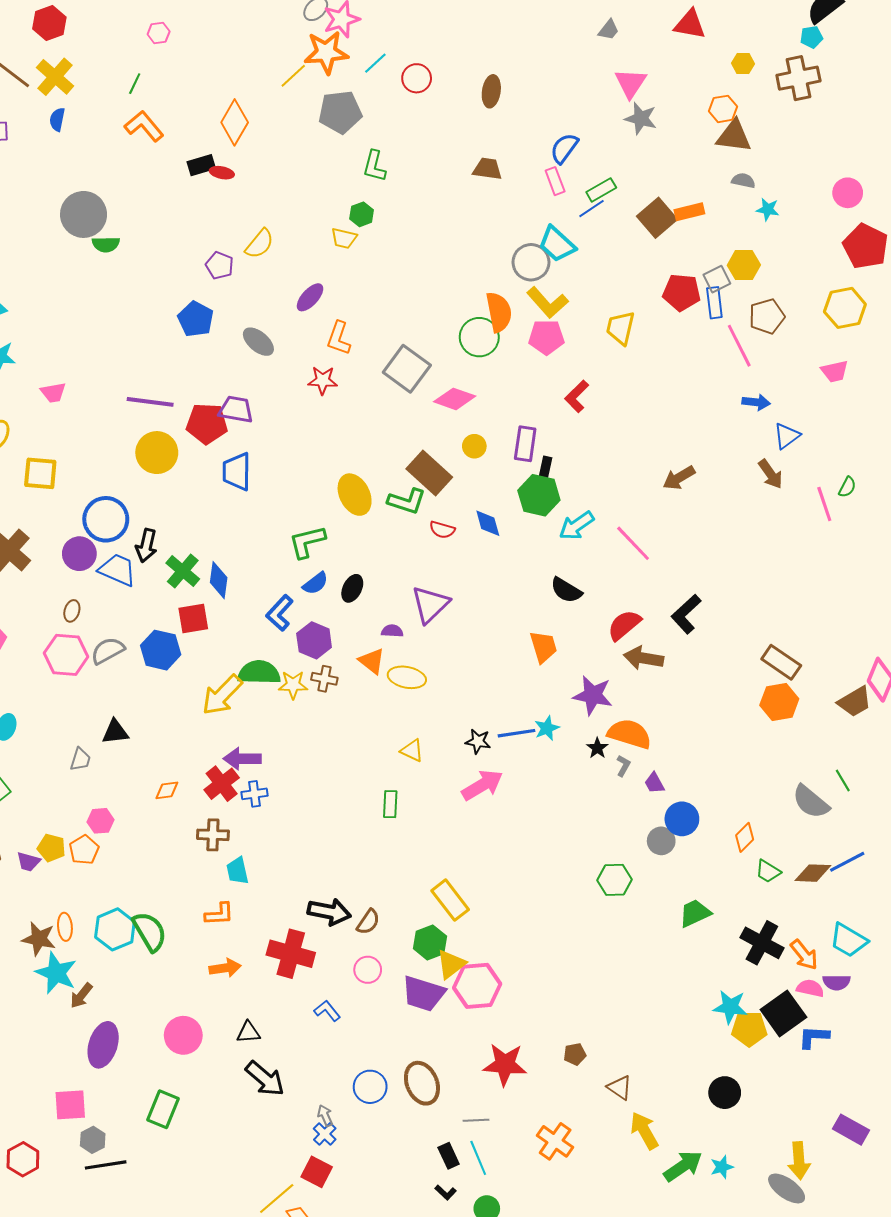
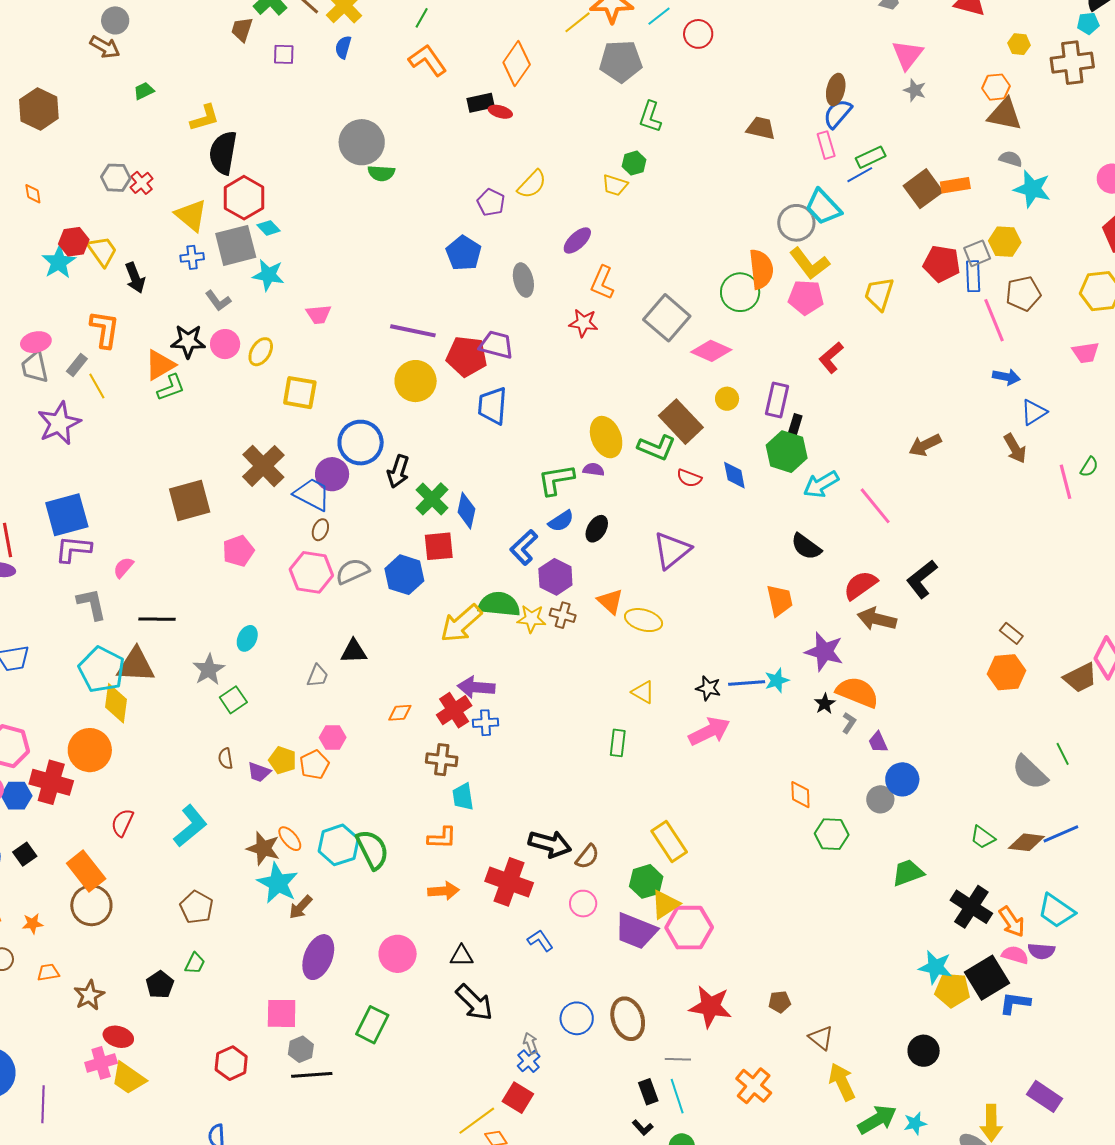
brown ellipse: (491, 91) -> (836, 89), moved
gray star: (641, 118) -> (915, 90), size x0.7
cyan star: (768, 209) -> (1032, 189), size x1.6
gray ellipse: (258, 342) -> (523, 280), turned 32
blue trapezoid: (118, 570) -> (312, 494), moved
purple semicircle: (392, 631) -> (594, 470), moved
brown rectangle: (781, 662) -> (1011, 633), size x0.6
orange diamond: (745, 837) -> (800, 795), moved, turned -52
orange ellipse: (65, 927) -> (290, 839), turned -40

